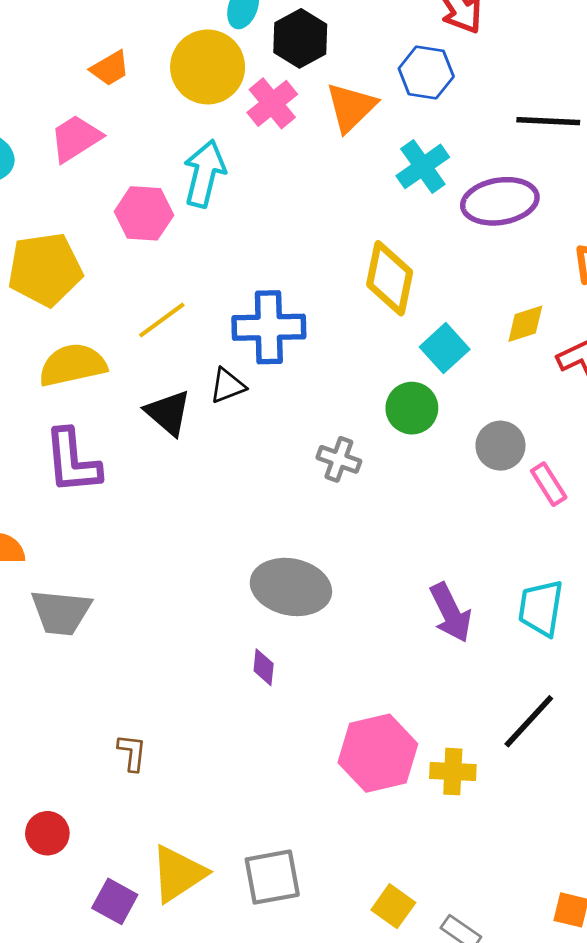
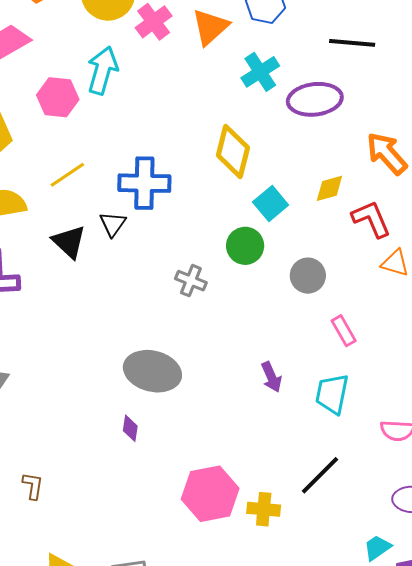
black triangle: (227, 386) -> (113, 224), turned -36
pink rectangle: (549, 484) -> (344, 331), moved
purple arrow: (451, 613) -> (271, 377), moved, size x0.7

